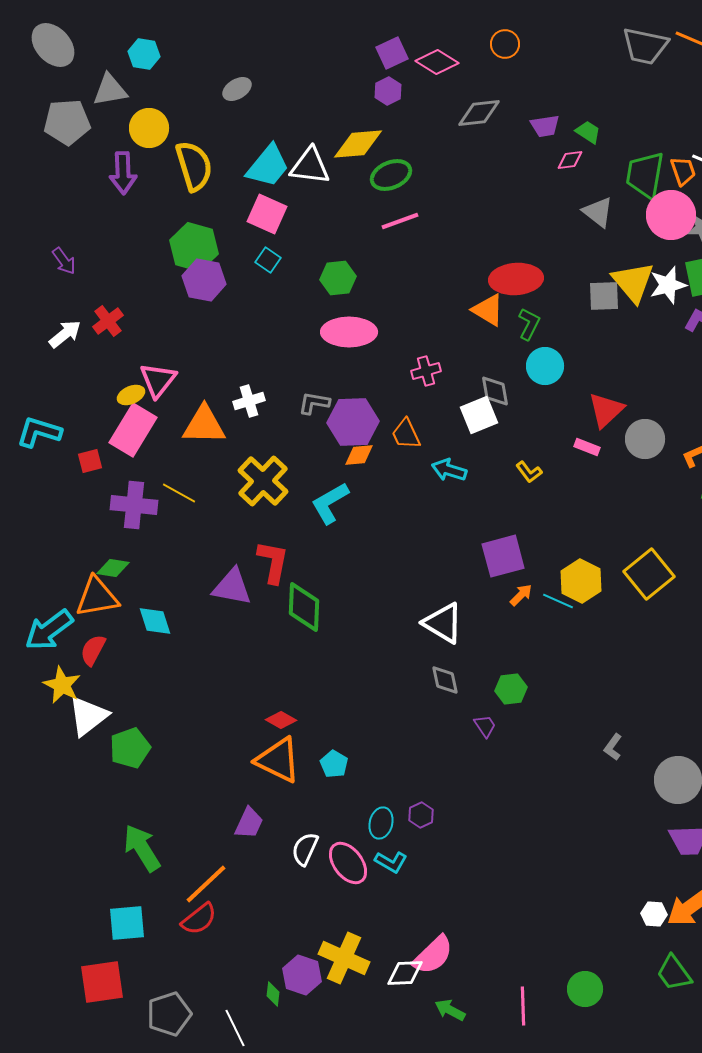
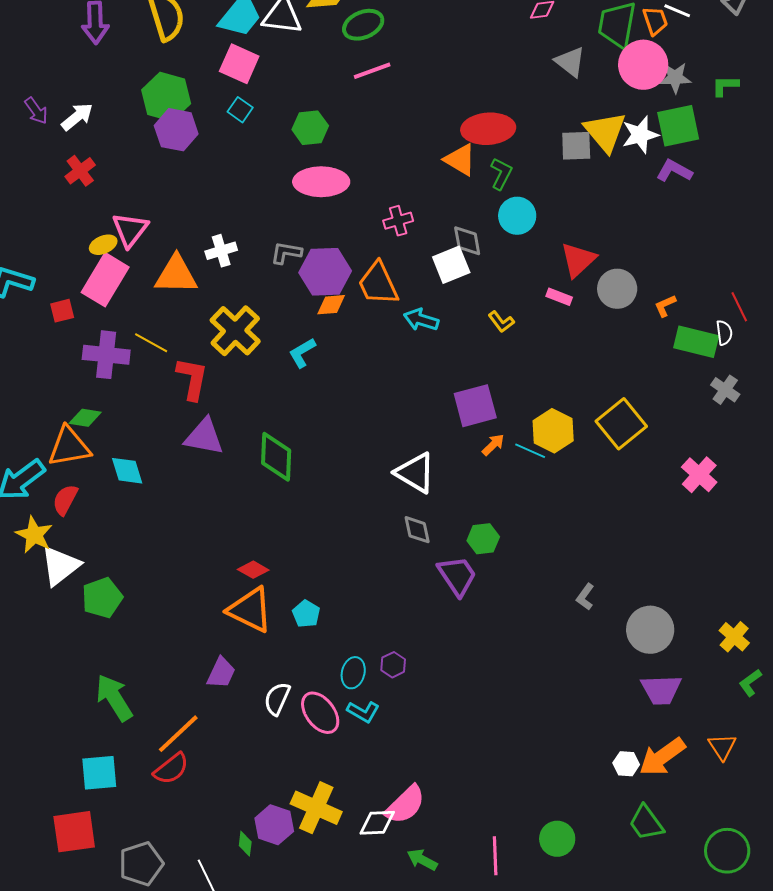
white arrow: (65, 334) -> (77, 117), moved
orange trapezoid: (406, 434) -> (378, 284), size x1.4
cyan L-shape: (330, 503) -> (302, 353), size x0.7
red L-shape: (273, 562) -> (192, 379), moved
purple trapezoid: (485, 726) -> (457, 576), size x1.8

